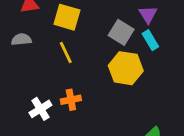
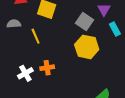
cyan rectangle: (150, 40) -> (115, 29), moved
yellow line: (66, 53) -> (36, 36), moved

